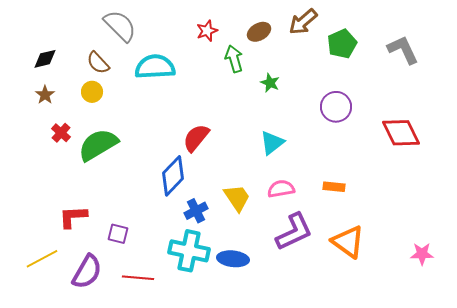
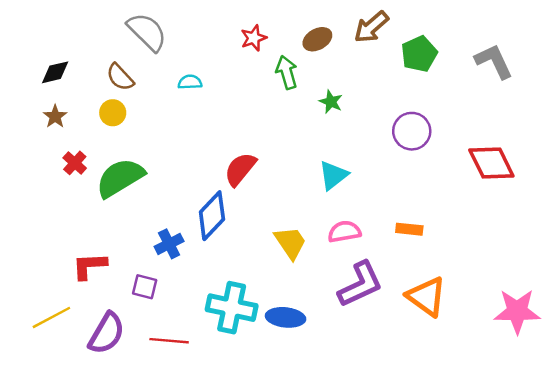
cyan semicircle: (155, 67) -> (190, 82), size x0.5
blue cross: (196, 211) -> (169, 244), moved
pink star: (422, 254) -> (517, 311), size x1.6

